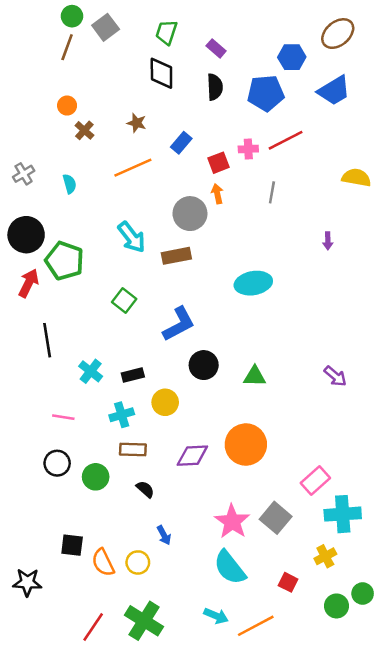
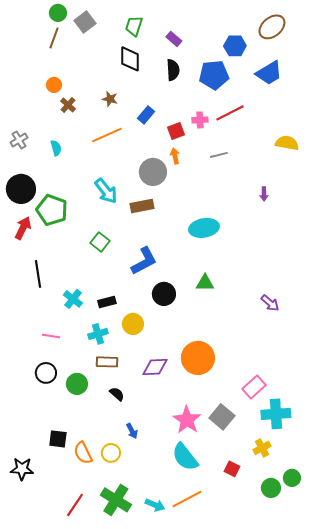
gray line: (272, 192) -> (219, 155), turned 66
green triangle: (255, 376) -> (205, 283), moved
cyan arrow: (216, 616) -> (155, 505), moved
orange line: (256, 626) -> (187, 499), moved

